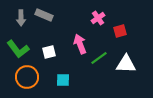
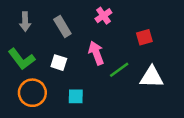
gray rectangle: (44, 15) -> (62, 26), moved, turned 36
pink cross: (98, 18) -> (103, 16), moved
white square: (49, 52) -> (59, 63), turned 32

